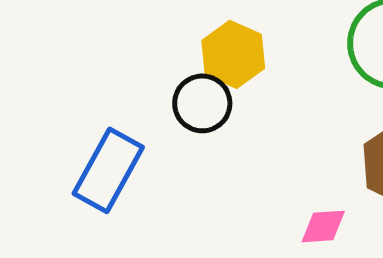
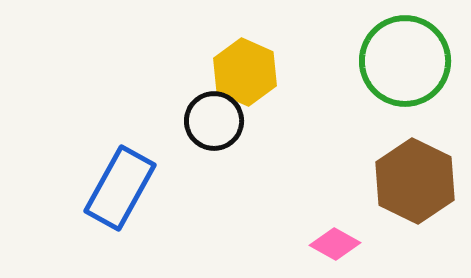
pink diamond: (323, 226) -> (335, 244), turned 33

